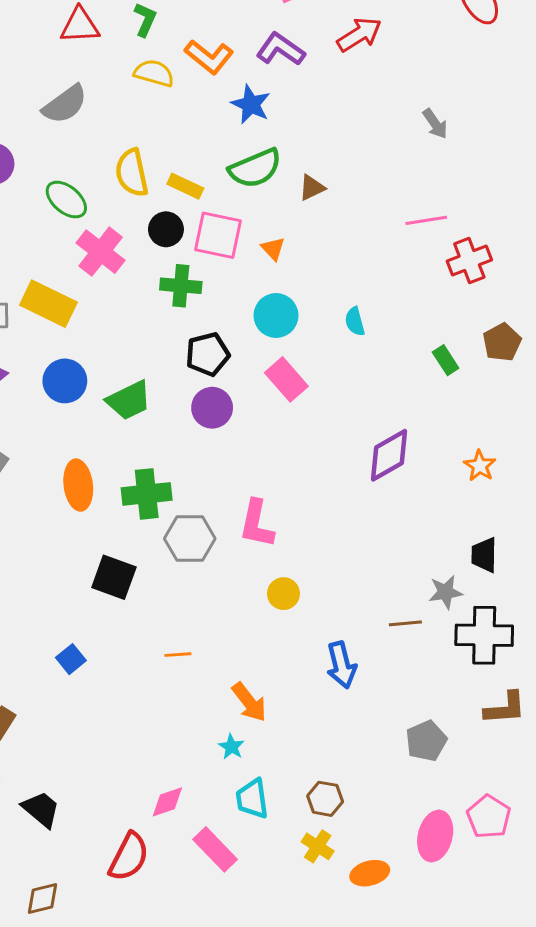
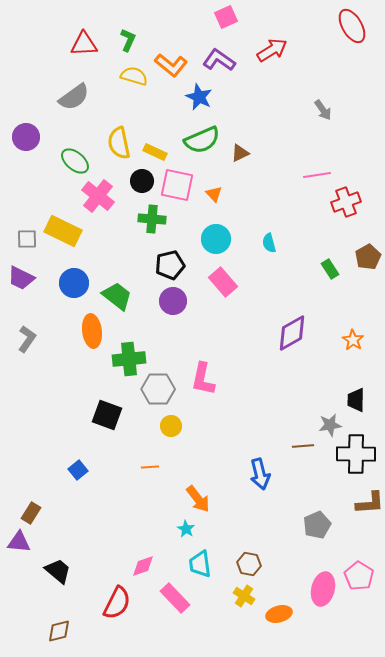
green trapezoid: (129, 400) -> (117, 296), turned -116
orange ellipse: (78, 485) -> (92, 331), moved
yellow circle: (283, 594) -> (171, 426), moved

